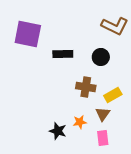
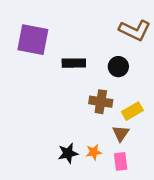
orange star: (80, 122) -> (94, 152), moved
black star: (58, 131) -> (68, 153), turned -30

